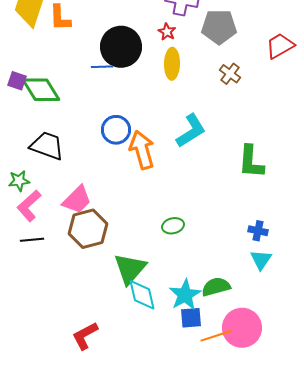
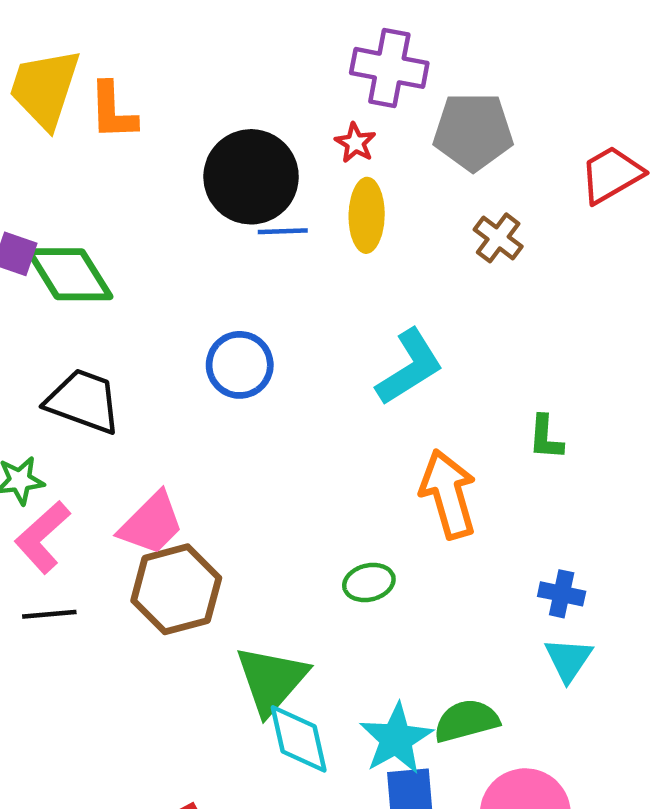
blue line: (102, 67) -> (283, 231), moved
orange arrow: (142, 150) -> (448, 494), moved
green L-shape: (251, 162) -> (546, 437), size x0.6

